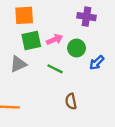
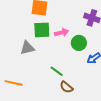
green line: (55, 69) -> (57, 71), moved
brown semicircle: (71, 101) -> (66, 87), turned -48

